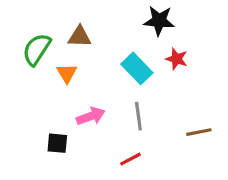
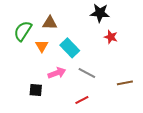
cyan rectangle: (137, 68) -> (70, 48), moved
gray line: (138, 116) -> (87, 73), turned -54

